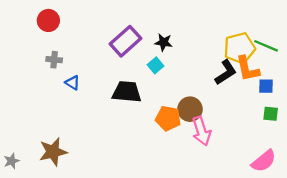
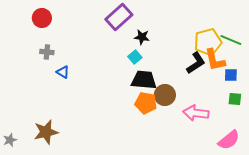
purple rectangle: (126, 41) -> (119, 17), moved
black trapezoid: (127, 92) -> (144, 80), moved
pink arrow: (202, 131) -> (196, 113), moved, turned 115

